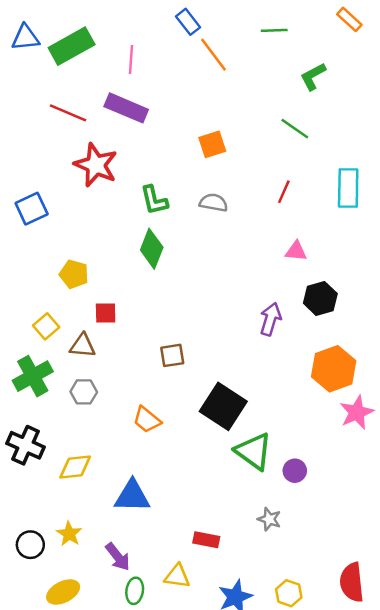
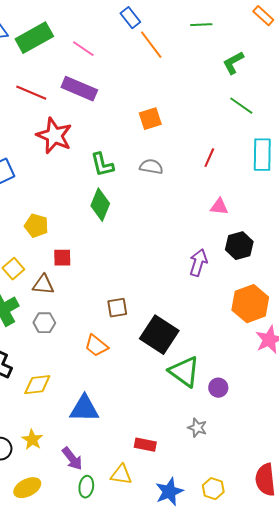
pink line: (131, 59) -> (83, 49), turned -60
green line: (295, 129) -> (241, 106), moved
brown square: (172, 355) -> (117, 308), moved

